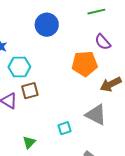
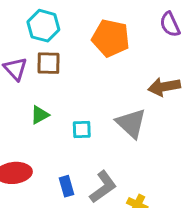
orange pentagon: (85, 64) -> (111, 38), moved
green triangle: (29, 142) -> (40, 115), moved

